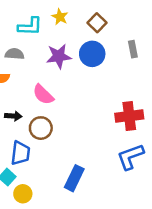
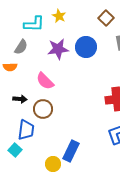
brown square: (97, 23) -> (106, 18), moved
gray semicircle: (14, 54) -> (21, 47), turned 119
yellow circle: (23, 194) -> (53, 164), moved

